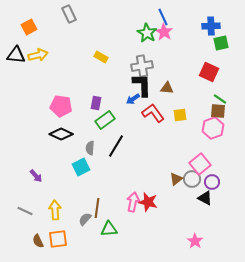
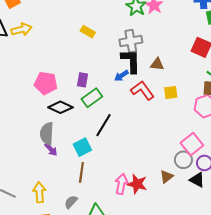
black diamond: (61, 134) -> (60, 107), moved
gray semicircle: (90, 148) -> (47, 134), moved, size x1.5
cyan square: (81, 167) -> (82, 147), moved
purple arrow: (36, 176) -> (51, 149), moved
brown triangle: (176, 179) -> (167, 177), moved
brown line: (97, 208) -> (81, 172), moved

